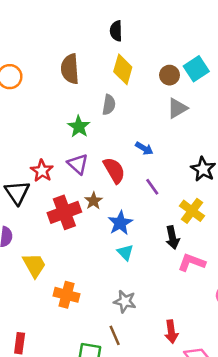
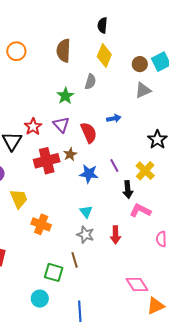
blue arrow: (144, 148) -> (114, 118), turned -48
purple line: (152, 187) -> (114, 166), moved
blue star: (120, 223) -> (89, 174), turned 30
cyan triangle: (125, 252) -> (86, 212), moved
red arrow: (171, 332) -> (116, 235), moved

